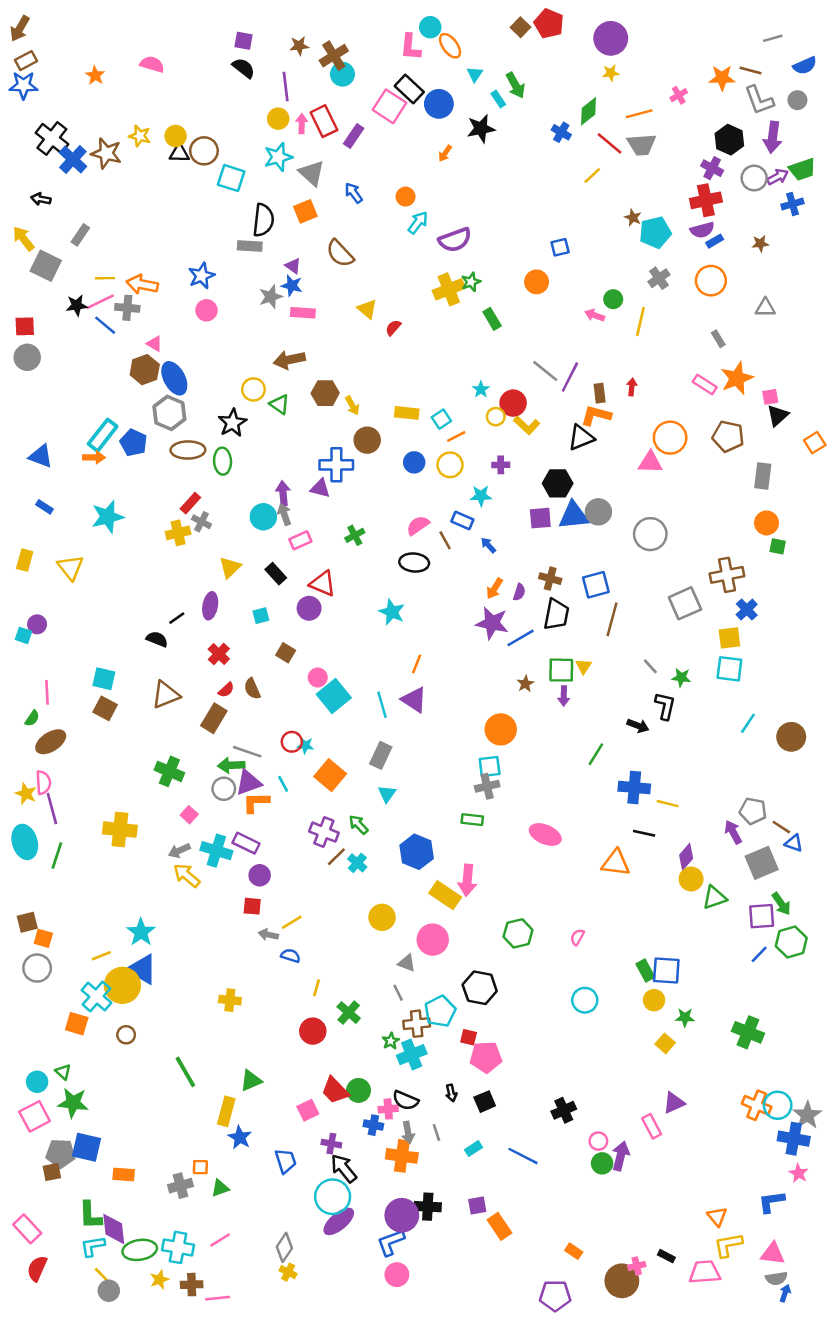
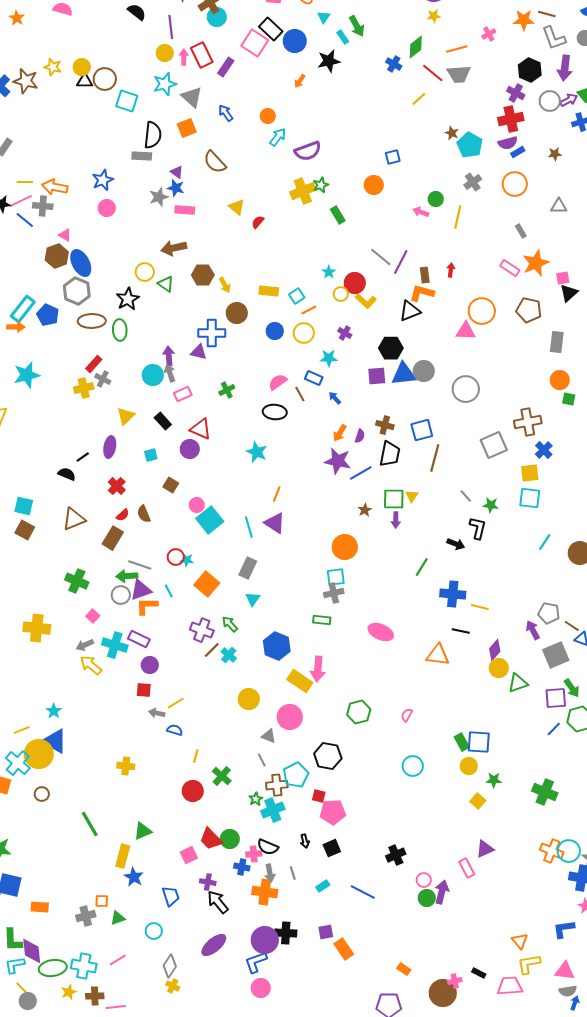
cyan pentagon: (655, 232) -> (470, 145), turned -30
purple cross: (501, 465) -> (345, 333), turned 32
cyan star: (141, 932) -> (54, 711), size x0.7
cyan circle: (333, 1197) -> (154, 931), moved, size x0.6

